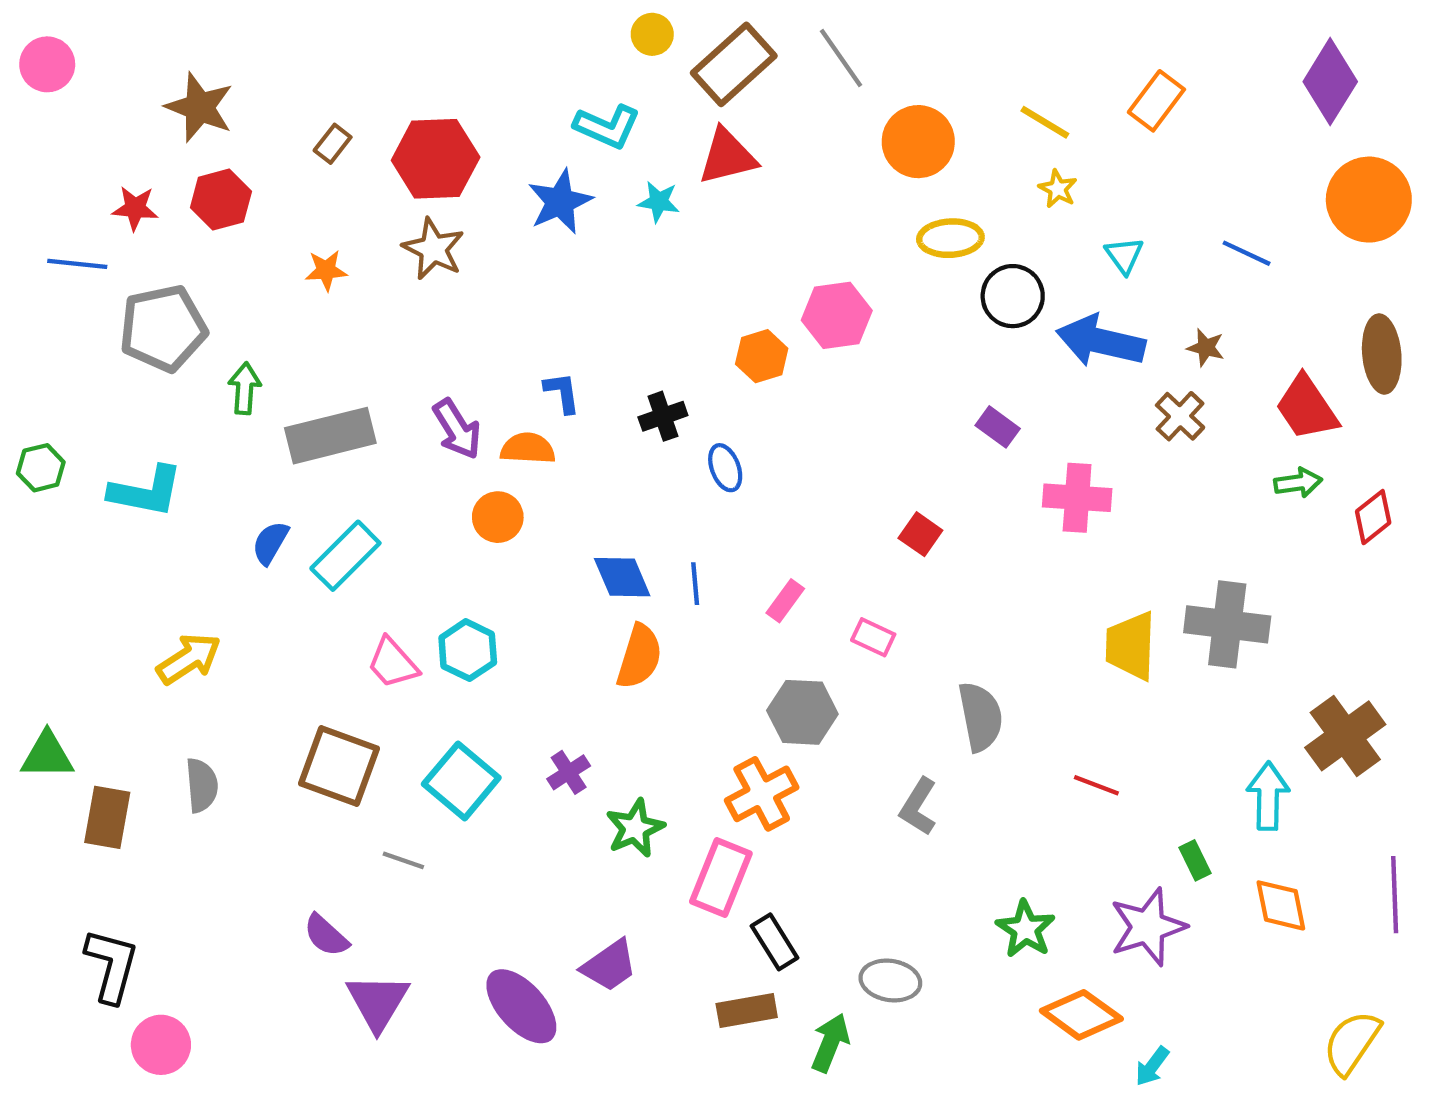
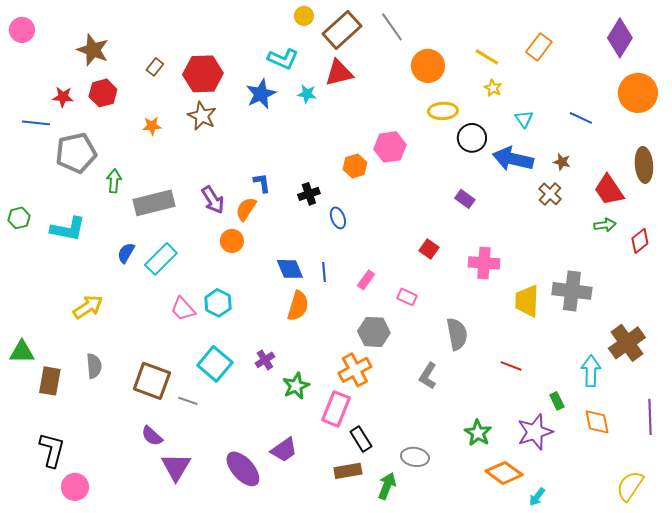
orange semicircle: (528, 448) -> (246, 209), turned -60
pink cross: (1077, 498) -> (484, 263), moved
brown square: (339, 766) -> (152, 381), moved

